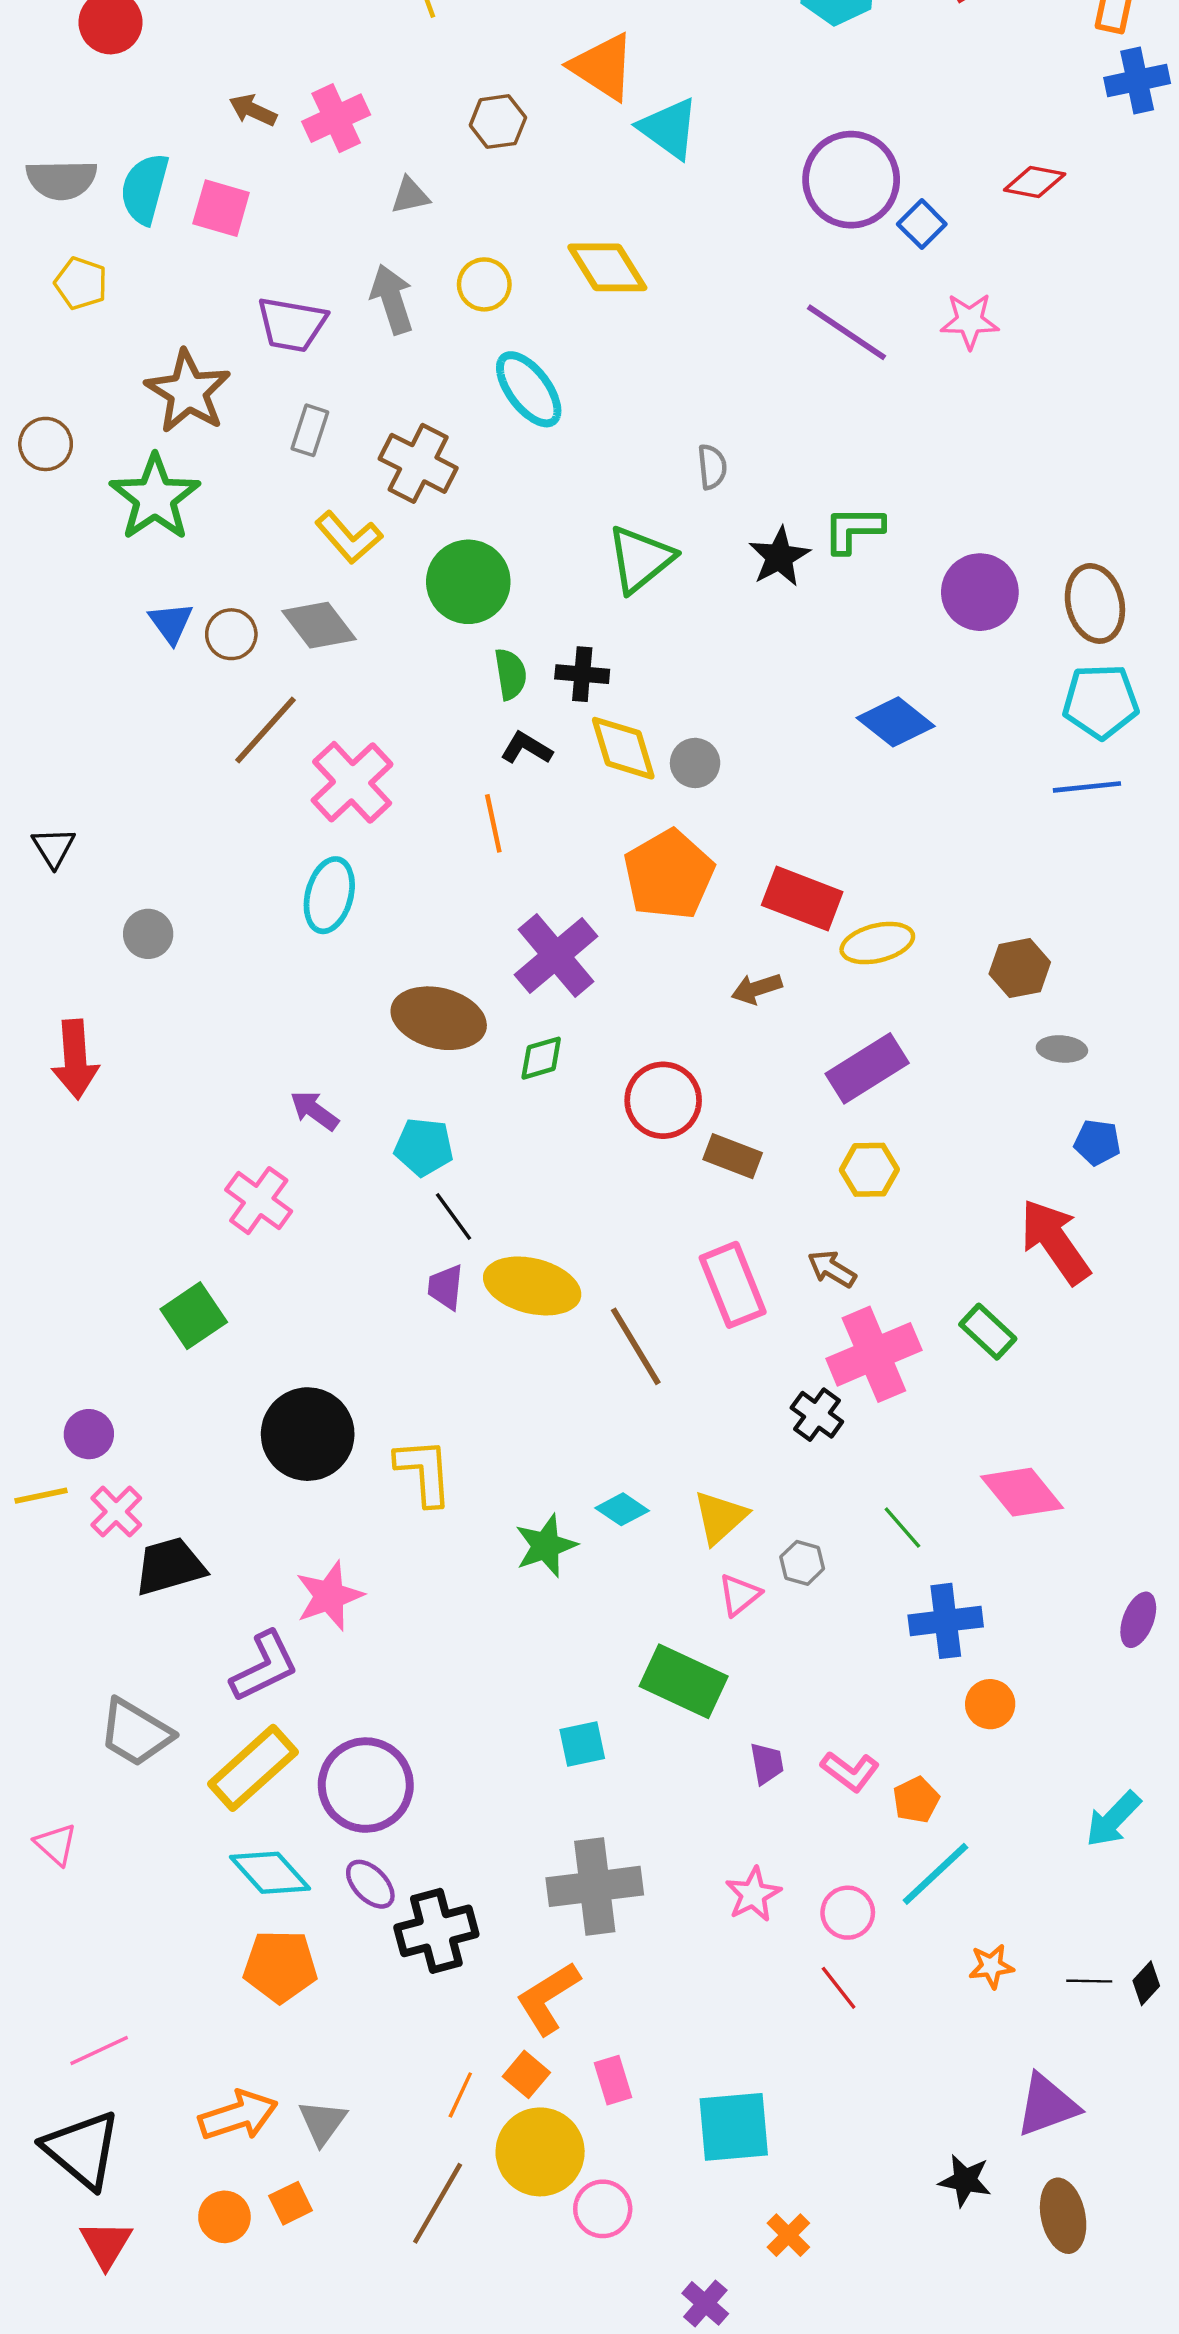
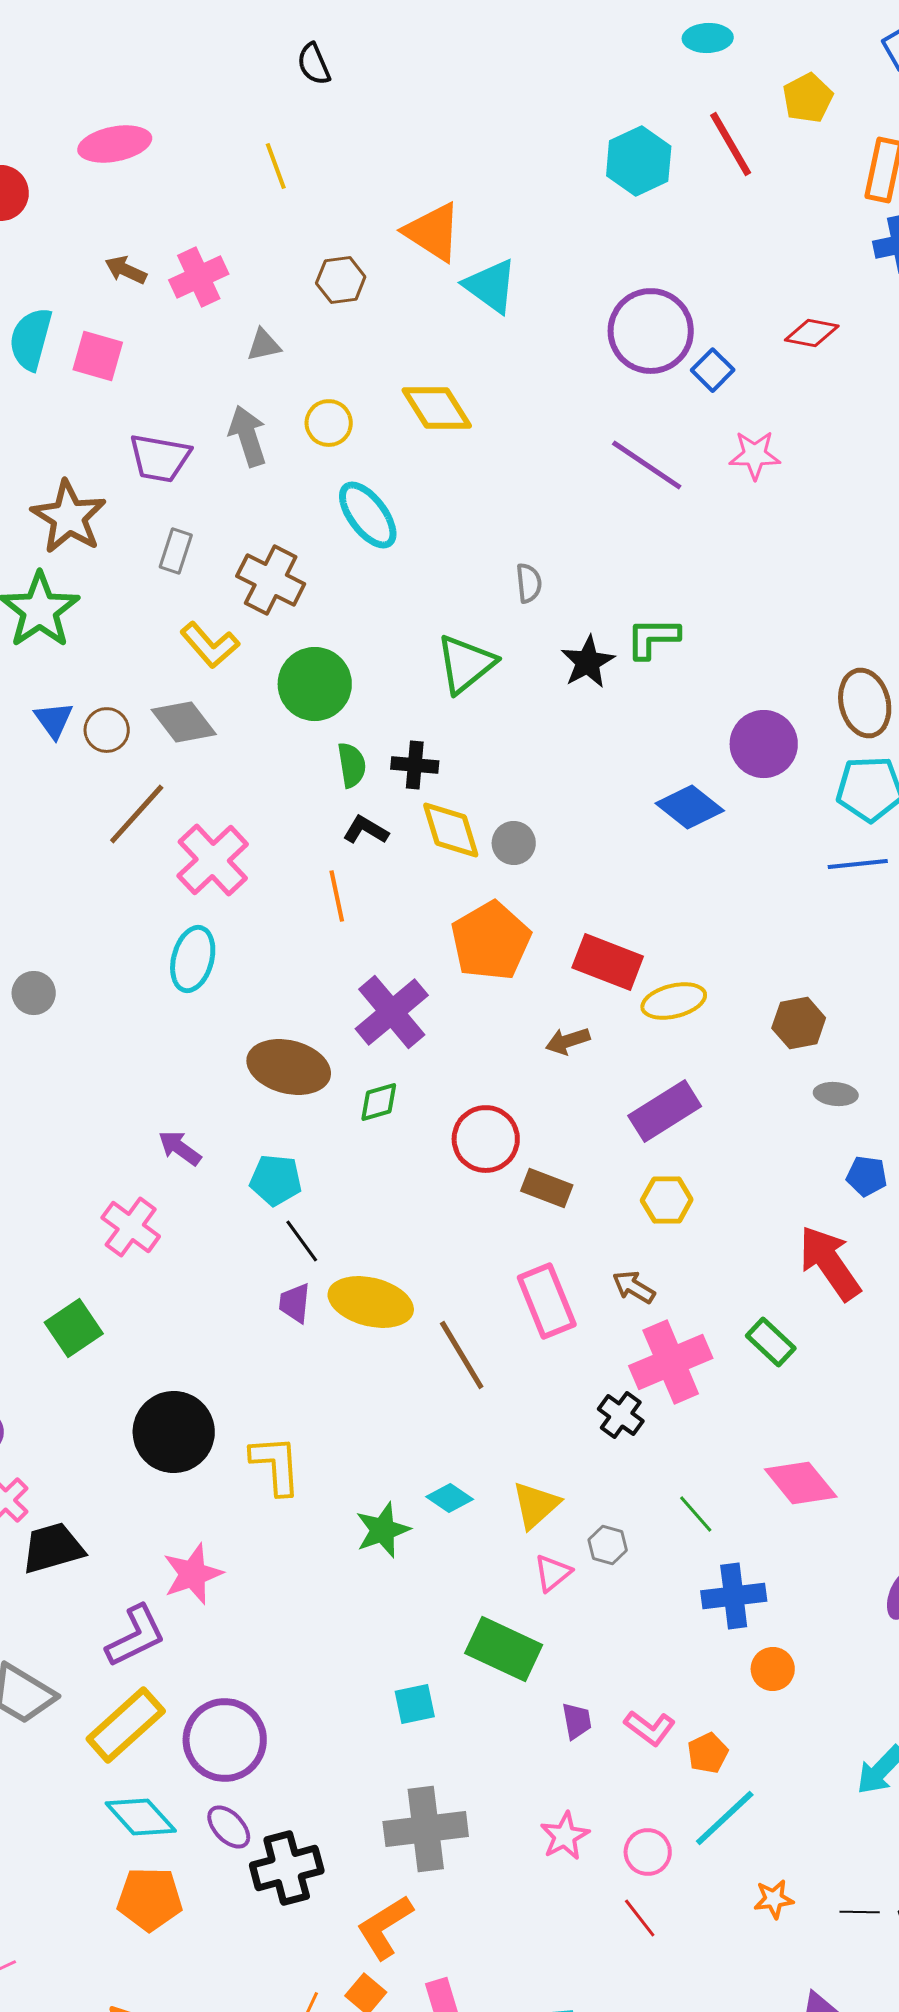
purple circle: (980, 592) -> (764, 744), moved

